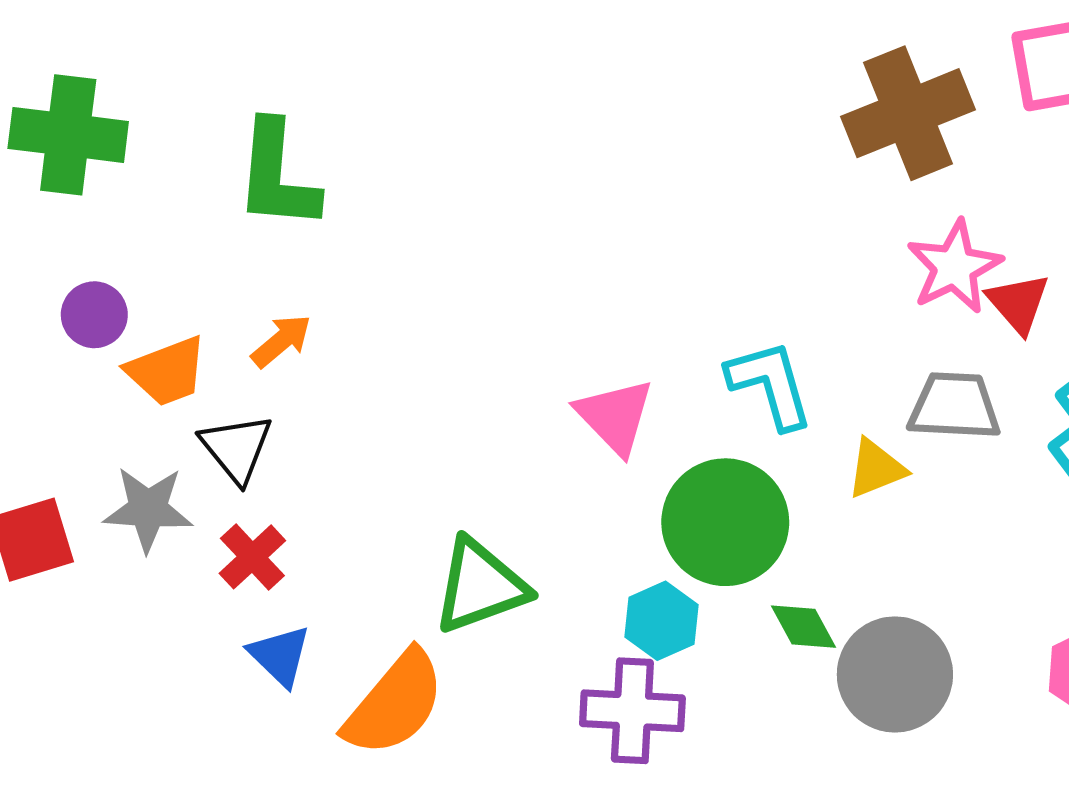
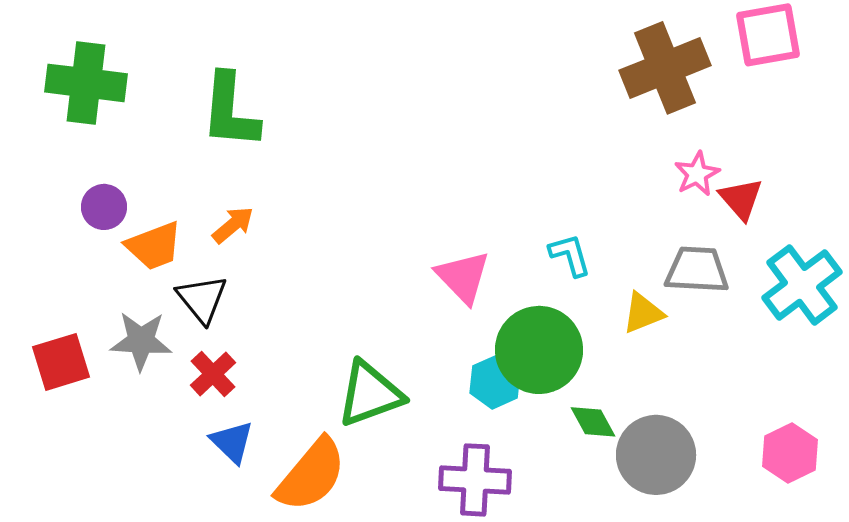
pink star: (954, 267) -> (697, 174), size x0.7
cyan L-shape: (770, 384) -> (570, 255), size x0.7
cyan hexagon: (661, 621) -> (495, 382), moved

